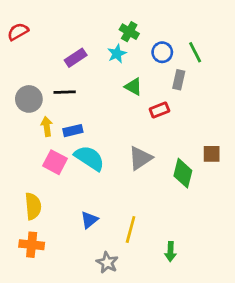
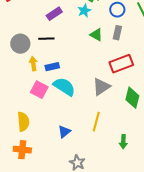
gray rectangle: (179, 80) -> (117, 33), moved
red rectangle: (159, 110) -> (121, 64), moved, size x1.6
yellow line: (131, 230) -> (96, 122), moved
green arrow: (170, 252) -> (123, 142), moved

